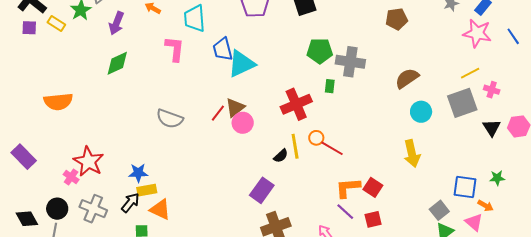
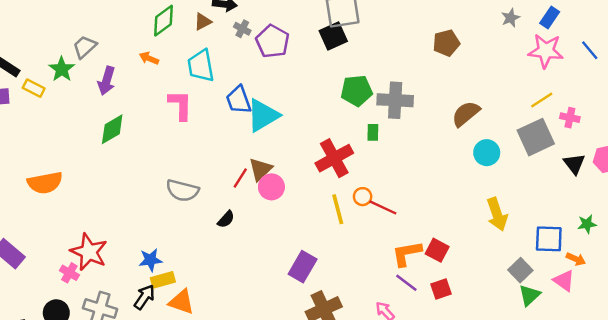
yellow arrow: (412, 153) -> (497, 214), moved
black semicircle: (281, 156) -> (226, 219), moved

